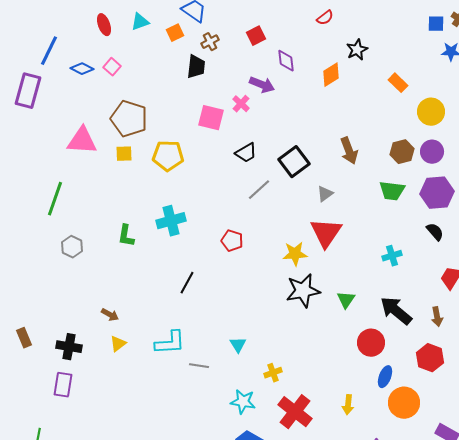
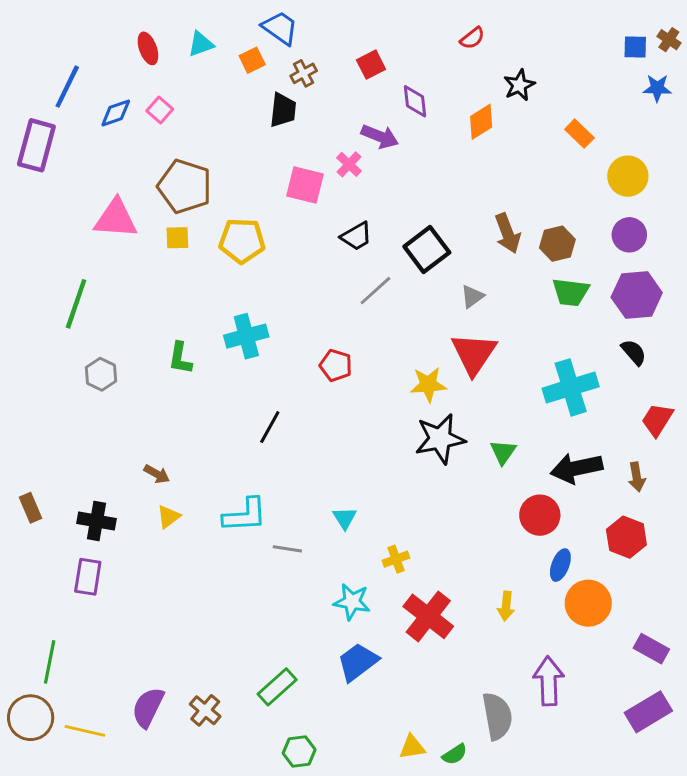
blue diamond: (82, 69) -> (116, 113), turned -45
brown hexagon: (402, 152) -> (557, 244), moved
cyan cross: (392, 256) -> (571, 387), size x1.8
black arrow: (396, 311) -> (576, 468), turned -52

